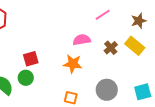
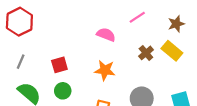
pink semicircle: (82, 40) -> (106, 35), moved, turned 30
green circle: (26, 78) -> (63, 91), moved

